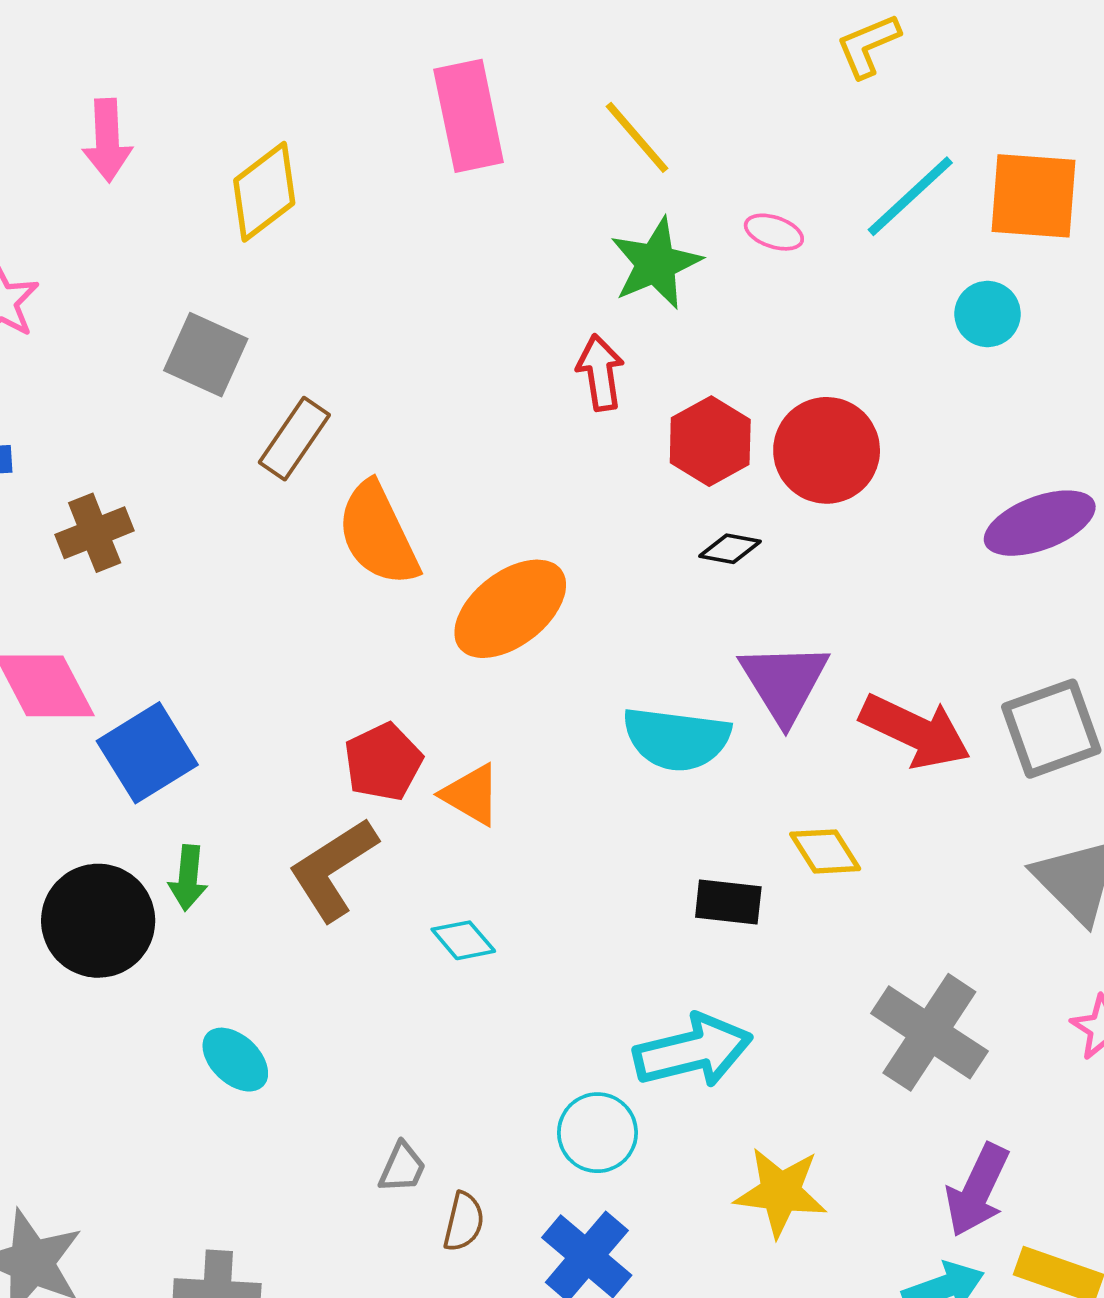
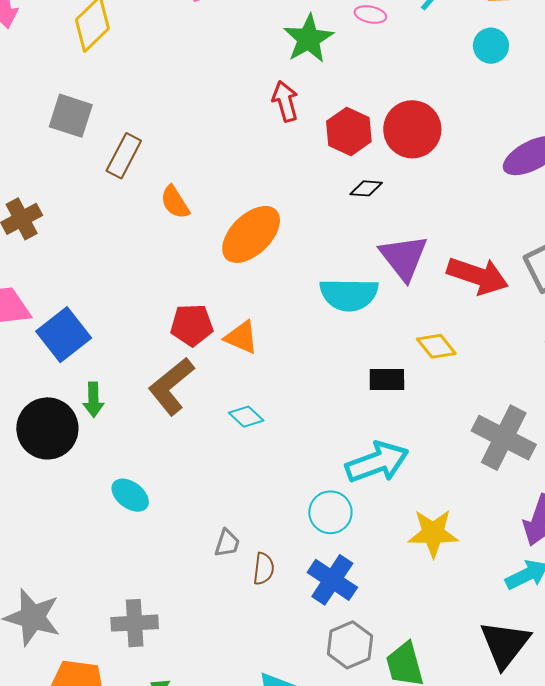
orange semicircle: (378, 534) -> (175, 202), size x0.6
red pentagon: (383, 762) -> (192, 325), turned 30

